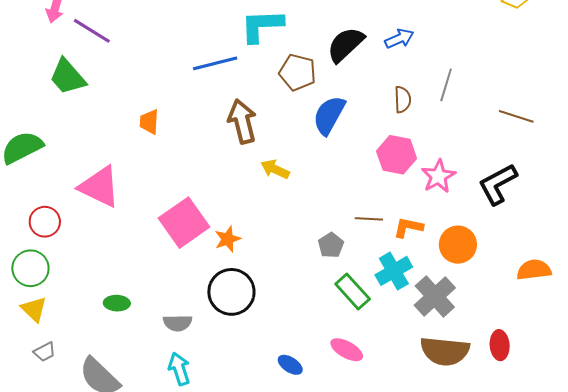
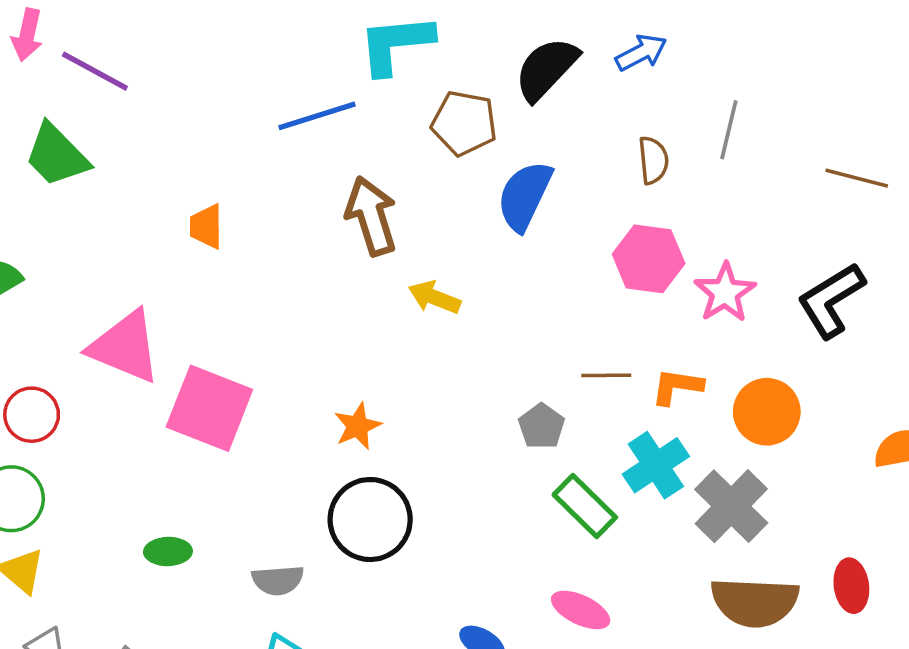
pink square: (184, 223) -> (209, 408), moved, turned -30

